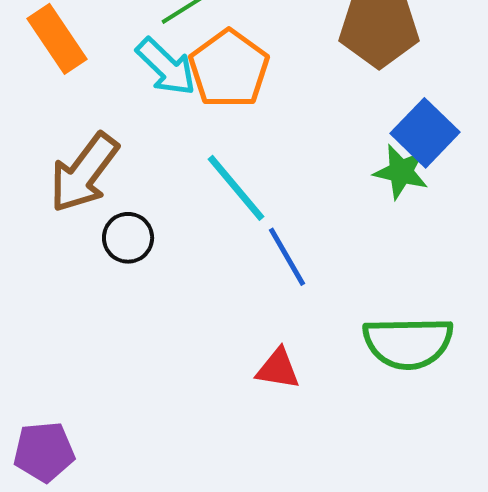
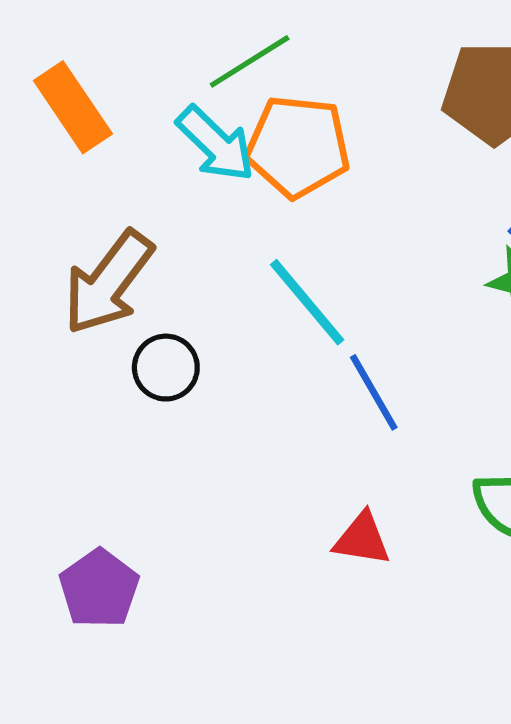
orange pentagon: (229, 69) -> (298, 146), turned -30
purple pentagon: (44, 452) -> (99, 589), moved, turned -30

